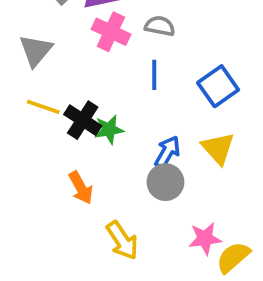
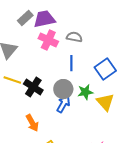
green star: (109, 129) -> (85, 92), moved
blue arrow: (167, 152) -> (63, 104), moved
gray circle: (165, 182) -> (63, 89), moved

